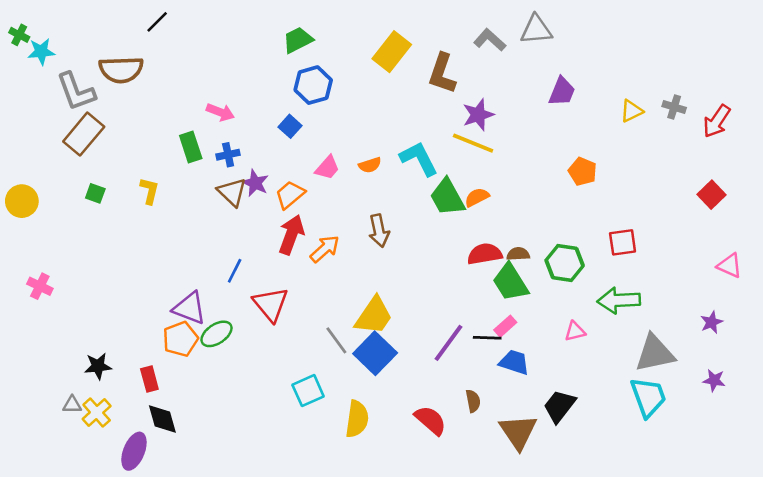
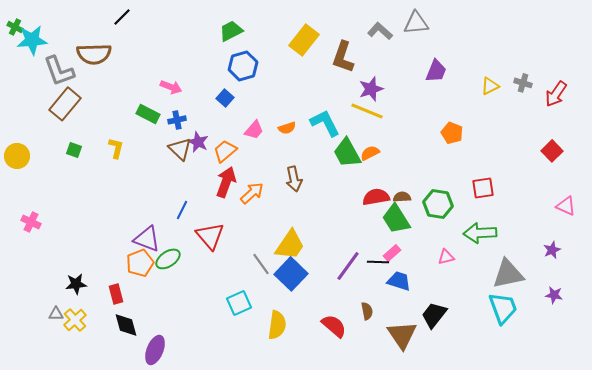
cyan star: (41, 52) -> (32, 40), size x1.4
green rectangle: (191, 147) -> (148, 114), turned -45
purple ellipse: (134, 451) -> (155, 350), moved

